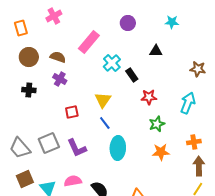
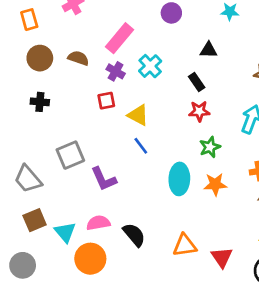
black rectangle: (132, 75) -> (197, 82), moved
purple cross: (60, 79) -> (116, 71), moved
yellow triangle: (103, 100) -> (138, 115), turned -36
red square: (72, 112) -> (106, 101), moved
gray square: (49, 143) -> (70, 155), moved
cyan ellipse: (118, 148) -> (179, 179), moved

